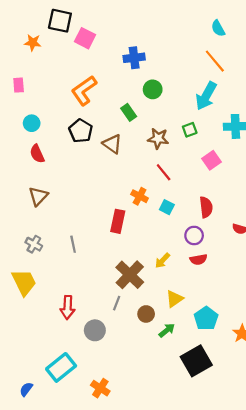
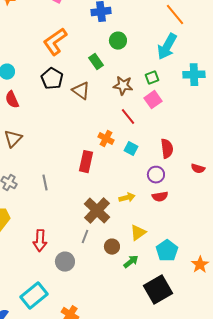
pink square: (212, 160) -> (153, 100), moved
yellow arrow: (162, 261) -> (127, 198), turned -147

